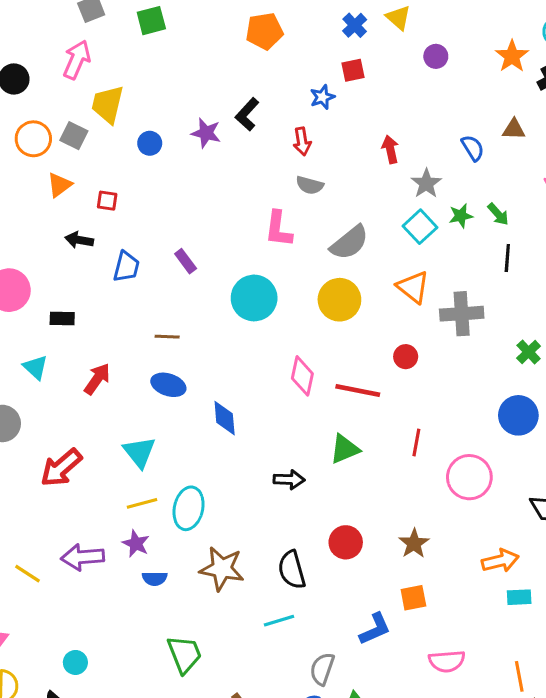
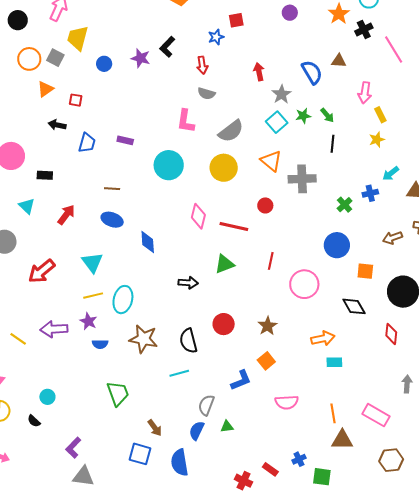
blue semicircle: (473, 148) -> (312, 72), size x1.4
purple rectangle: (186, 261) -> (125, 140), turned -42
orange square: (413, 598) -> (266, 361), turned -30

